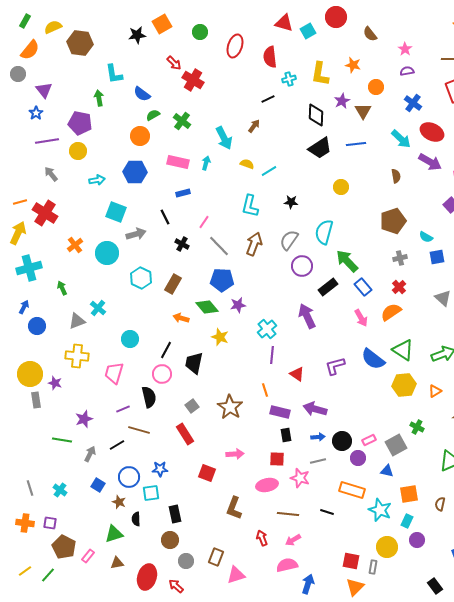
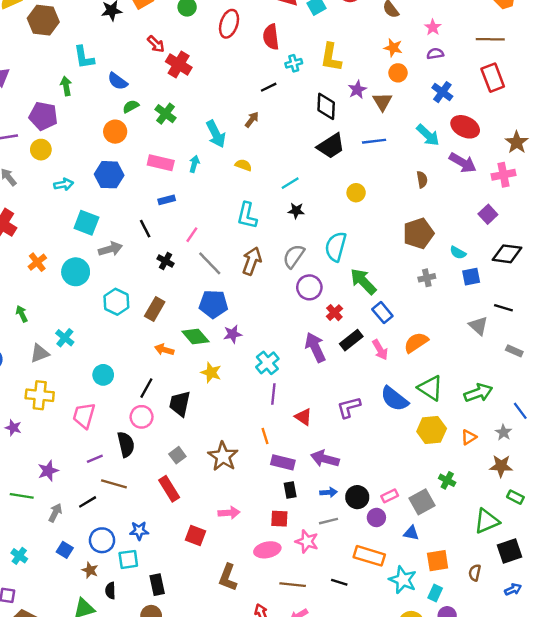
orange star: (353, 65) -> (393, 48), moved
cyan line: (269, 171) -> (290, 183), moved
black rectangle: (328, 287) -> (351, 340), moved
red cross: (399, 287) -> (334, 313), moved

